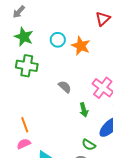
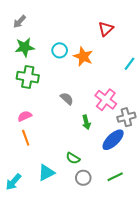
green star: (24, 37) -> (25, 47), turned -30
pink semicircle: (24, 144) -> (25, 116), moved
green semicircle: (89, 145) -> (73, 158), moved

